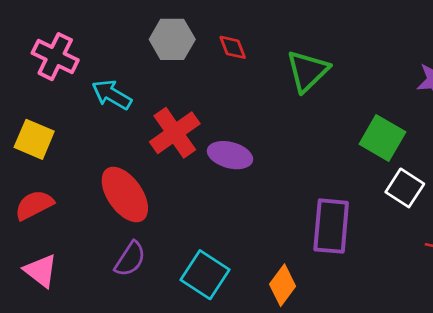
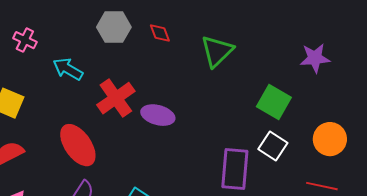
pink cross: (55, 57) -> (25, 40), size x0.7
white square: (405, 188) -> (273, 146), moved

